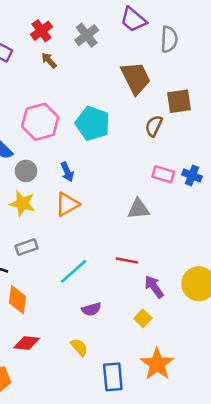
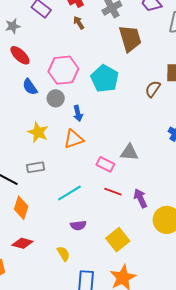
brown trapezoid: (136, 78) -> (130, 39), moved
gray circle: (26, 171) -> (56, 98), moved
pink rectangle: (163, 174) -> (105, 164), moved
purple arrow: (154, 287) -> (140, 198), moved
yellow square: (143, 318) -> (118, 240), size x1.6

